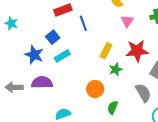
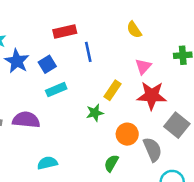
pink triangle: (127, 21) -> (143, 67), moved
blue star: (34, 55) -> (17, 61), moved
green star: (116, 69) -> (95, 113), moved
orange circle: (95, 89) -> (127, 134), moved

